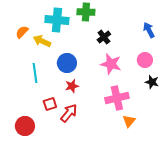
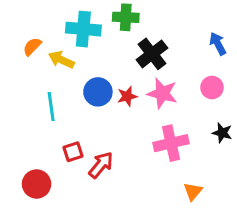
black cross: (104, 37) -> (152, 54), size x1.5
black star: (152, 82) -> (222, 133), moved
red star: (72, 86) -> (127, 96), moved
orange triangle: (129, 121) -> (193, 191), moved

